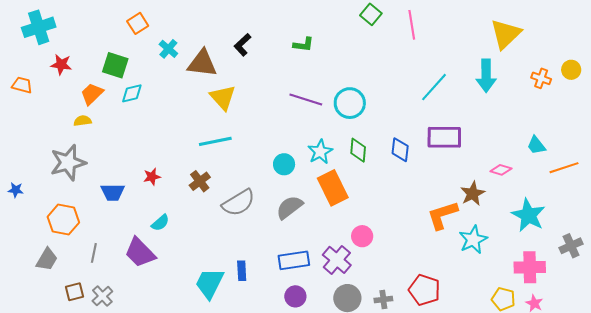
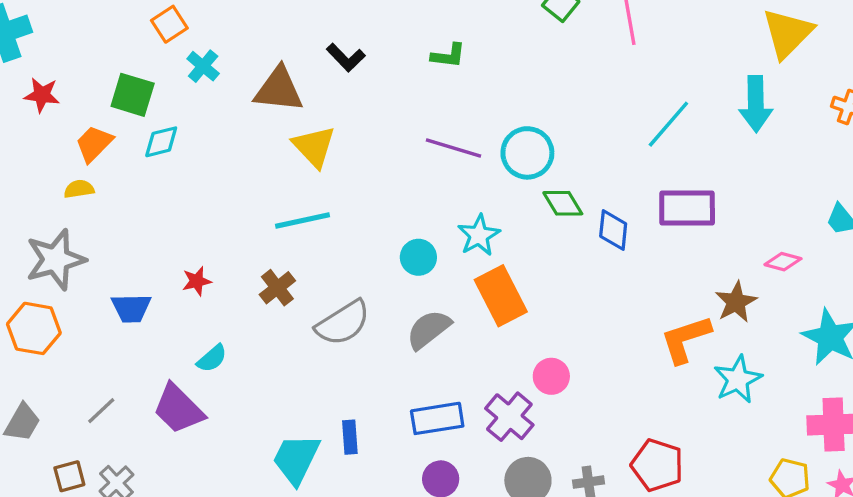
black L-shape: (242, 45) -> (346, 57), turned -90
cyan cross: (168, 49) -> (203, 66), moved
green diamond: (358, 150) -> (563, 203), moved, turned -35
orange hexagon: (63, 220) -> (34, 328), moved
gray line: (94, 253) -> (101, 411), turned 36

